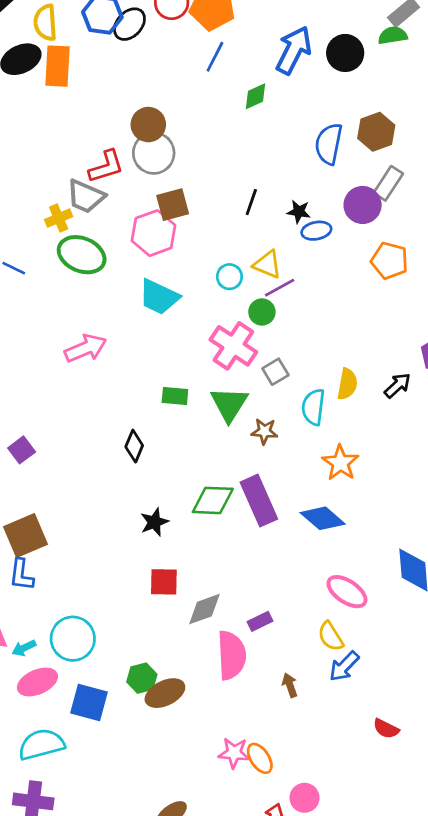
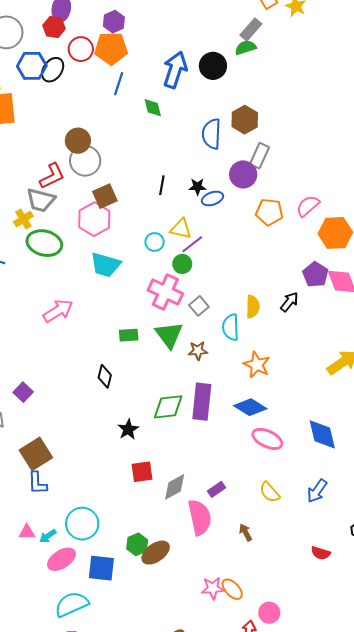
green diamond: (256, 96) -> (153, 108), turned -70
purple rectangle: (259, 501) -> (202, 402), turned 39
pink ellipse: (347, 592) -> (267, 439), moved
blue arrow: (344, 666) -> (317, 491), moved

